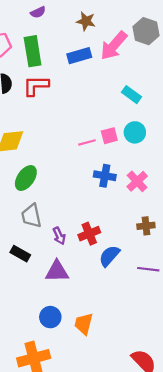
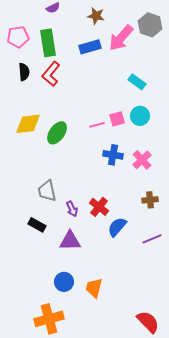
red L-shape: (36, 86) -> (51, 74), turned -50
green ellipse: (26, 178) -> (57, 133), moved
red cross: (89, 234) -> (99, 207), turned -30
purple line: (148, 269) -> (152, 239), turned -30

